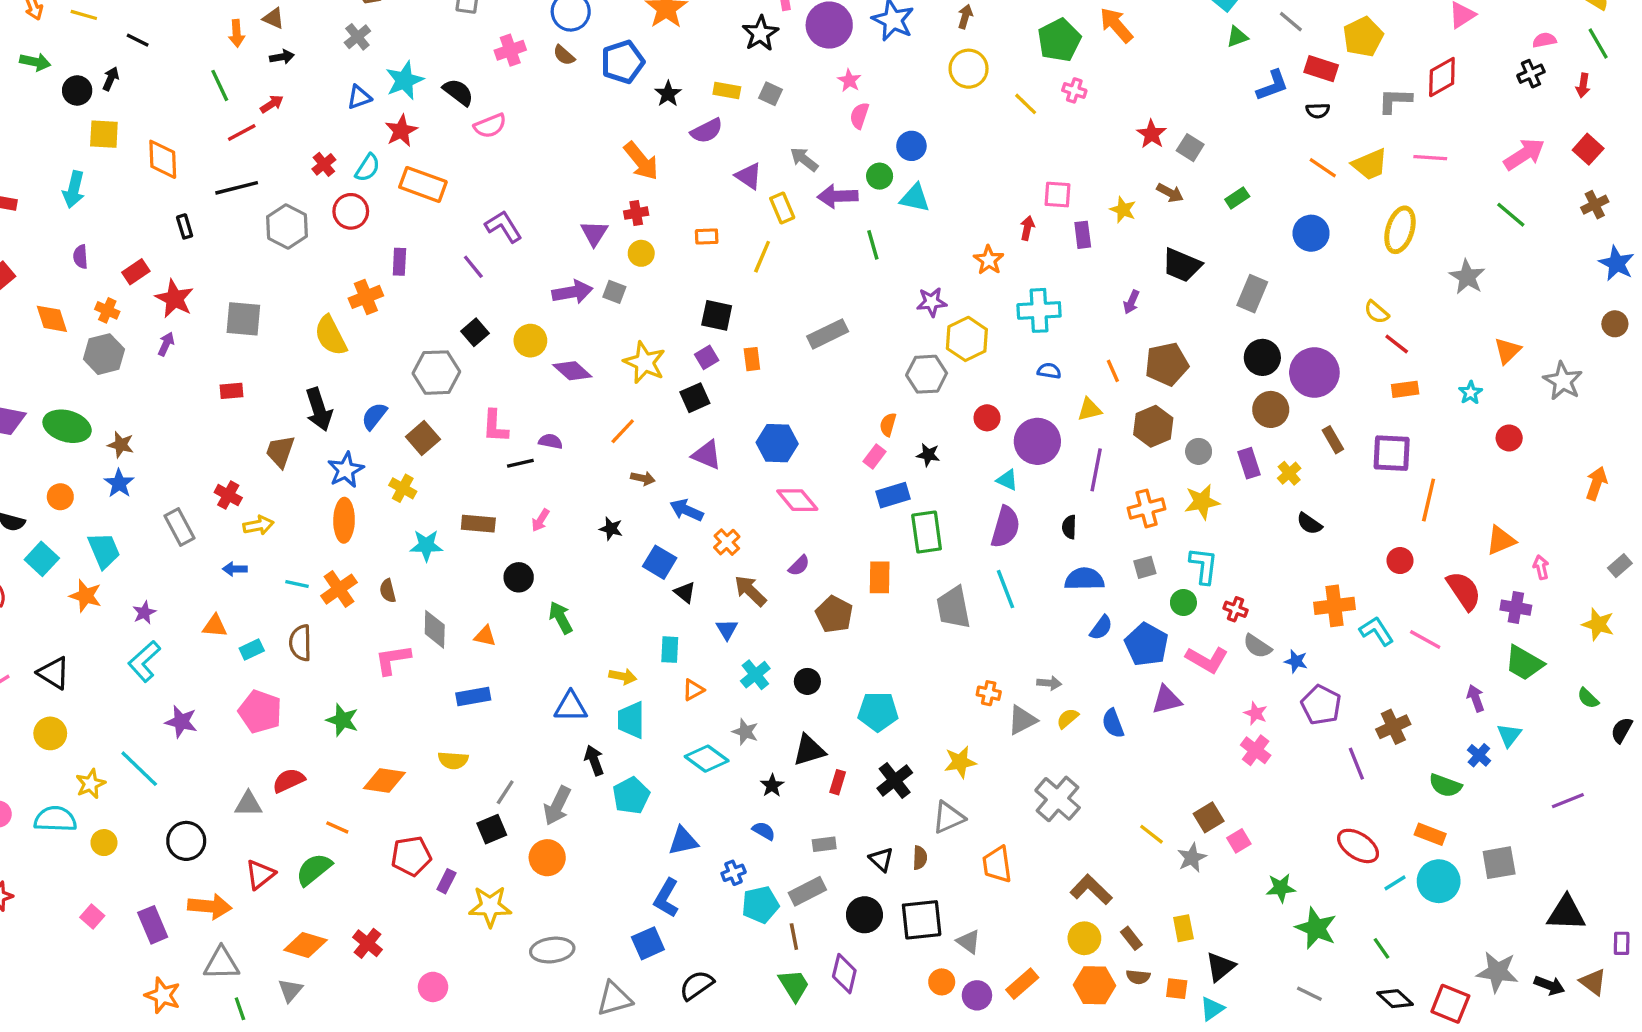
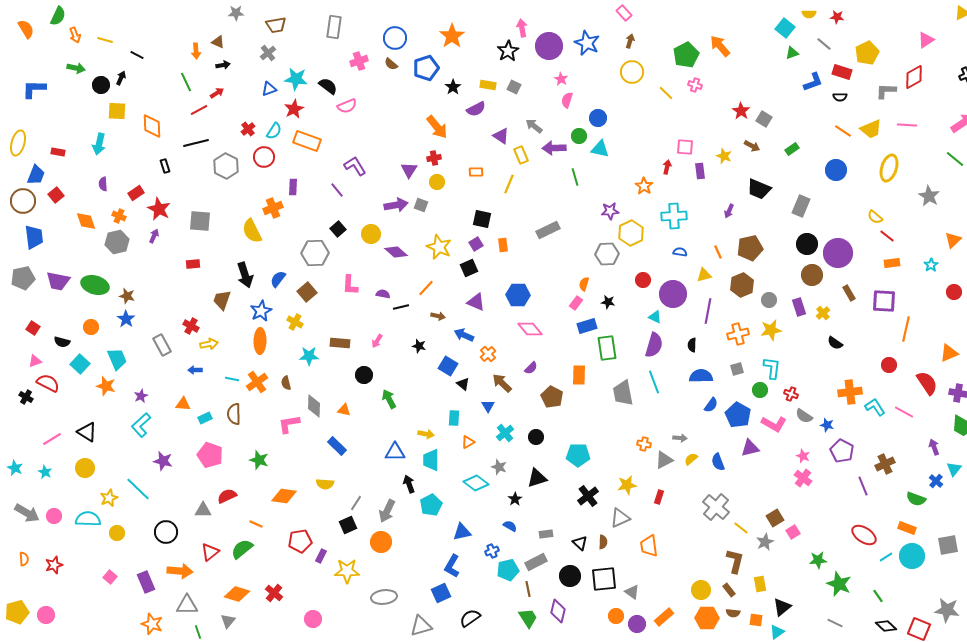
cyan star: (404, 80) -> (296, 79), turned 30
black line: (520, 463) -> (401, 307), moved
blue rectangle: (473, 697) -> (337, 446), turned 54
red rectangle: (838, 782) -> (659, 497), moved
gray cross: (1058, 799) -> (716, 507), moved
brown L-shape: (1091, 890) -> (735, 561), moved, turned 60

